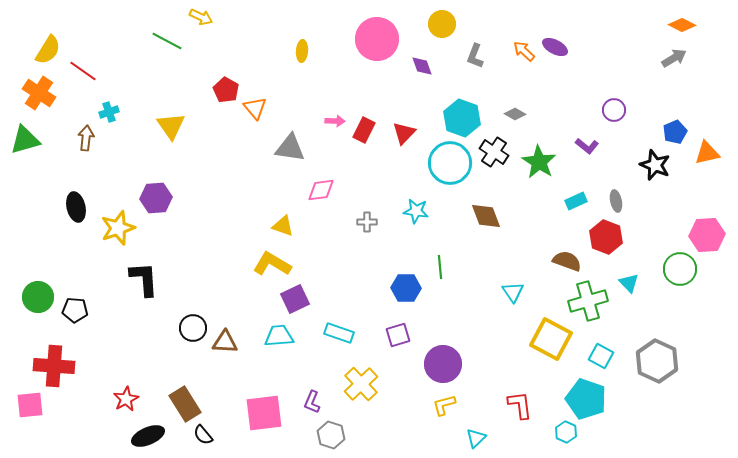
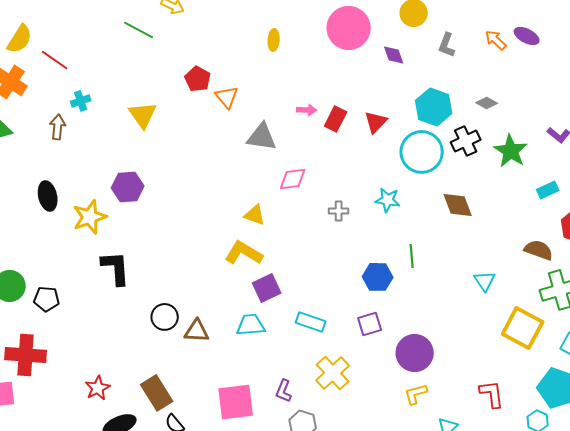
black cross: (494, 152) -> (466, 141), turned 32

